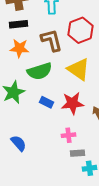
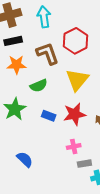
yellow triangle: (78, 69) -> (77, 80), turned 40
green semicircle: (40, 71) -> (39, 86), size x0.7

